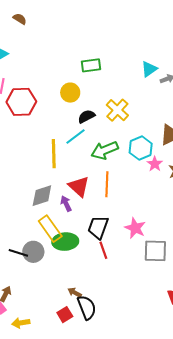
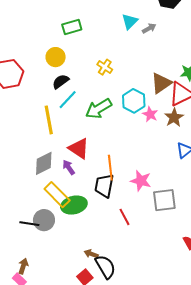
yellow cross: (117, 110) -> (105, 67), size x0.7
black semicircle: (86, 116) -> (61, 82), moved
orange line: (107, 184) -> (110, 168), moved
red line: (103, 250) -> (125, 217), moved

